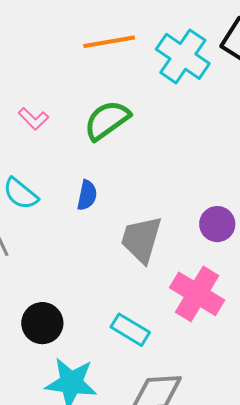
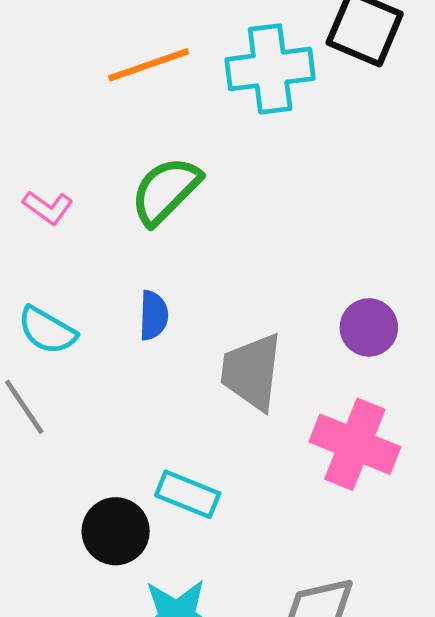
cyan cross: (183, 56) -> (270, 69), turned -32
cyan rectangle: (130, 330) -> (188, 494), moved

